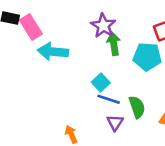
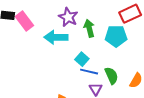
purple star: (103, 26) -> (68, 17), moved
cyan arrow: (53, 52) -> (56, 37), moved

